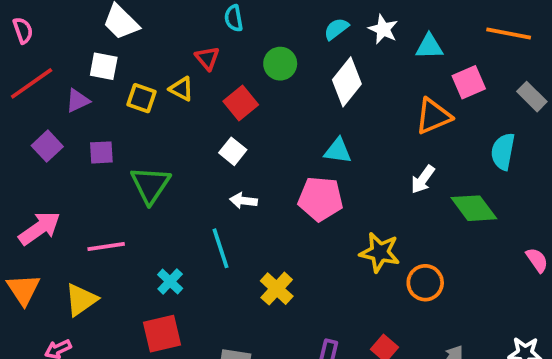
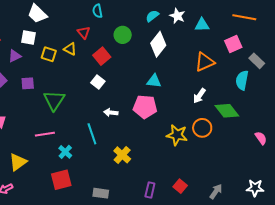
pink square: (469, 82) -> (233, 44), moved
gray rectangle: (532, 97) -> (257, 61), moved
white arrow: (243, 201) -> (111, 112), moved
pink line: (106, 246) -> (45, 134), moved
orange circle: (425, 283) -> (202, 128), moved

